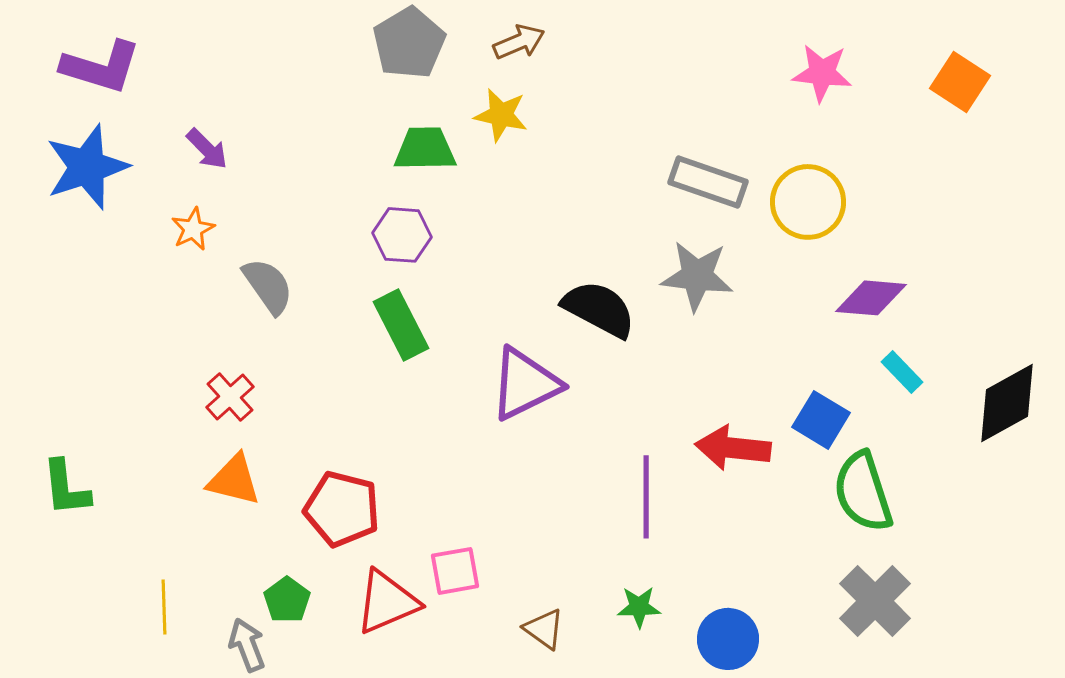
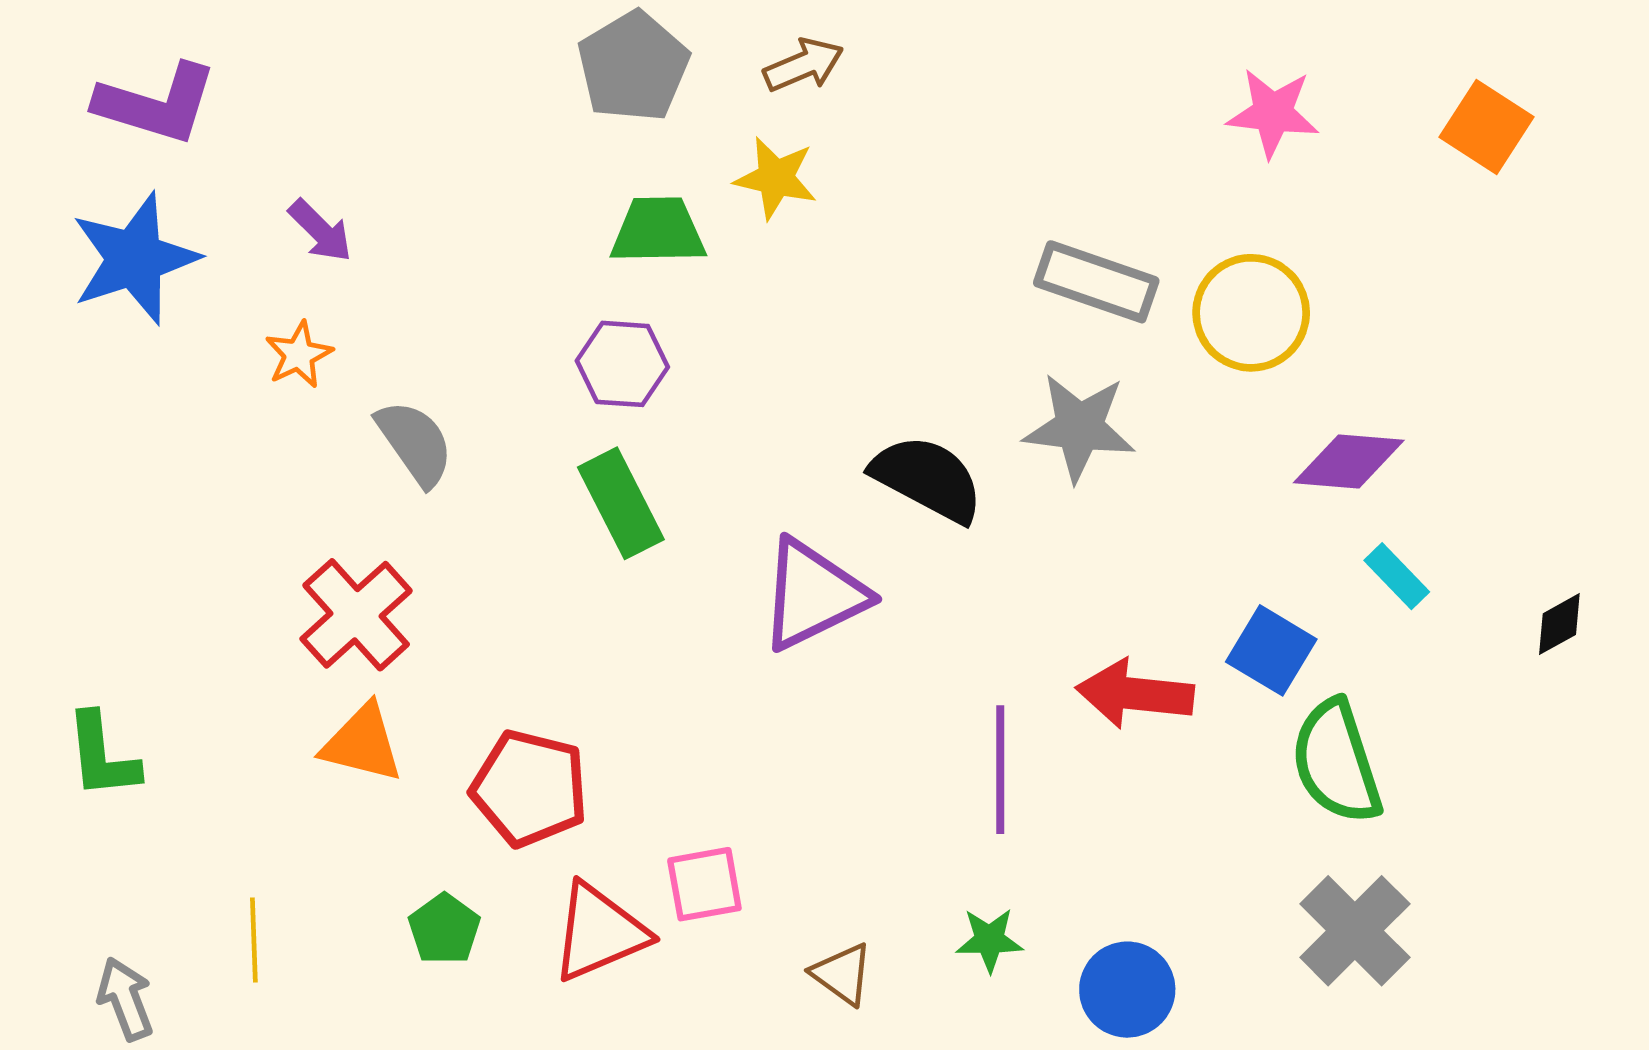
red cross: (230, 397) -> (356, 615), size x1.5
black diamond: (1007, 403) -> (1559, 624), size x0.5
gray arrow: (247, 645) -> (125, 999), moved

